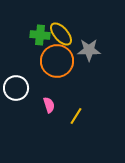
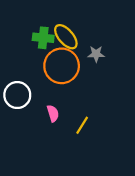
gray star: (89, 50) -> (96, 54), size x0.7

